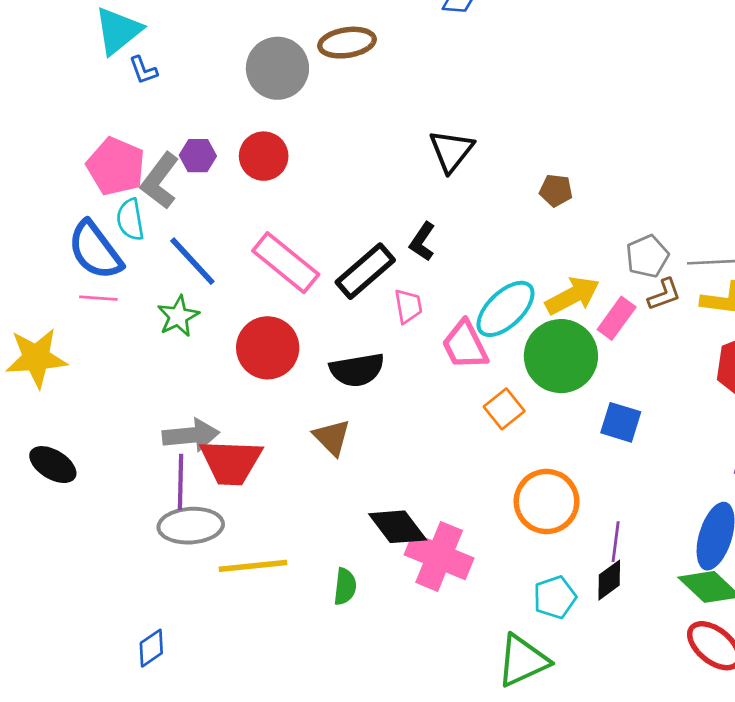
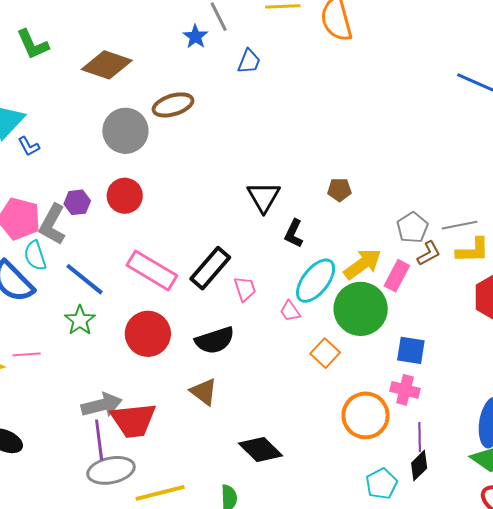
black triangle: (451, 151) -> (264, 197), moved
black L-shape: (422, 242) -> (294, 233), moved
pink line: (98, 298) -> (27, 354), moved
pink trapezoid: (465, 345) -> (290, 311), size x0.6
pink cross: (439, 556) -> (405, 390), moved, size x0.6

